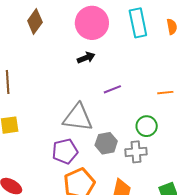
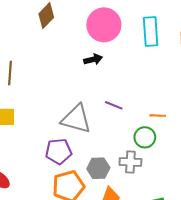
purple line: (112, 89) -> (114, 105), moved, turned 36
orange line: (165, 93) -> (158, 116), moved
gray hexagon: (106, 143) -> (98, 168), moved

